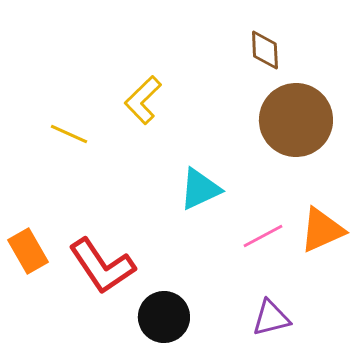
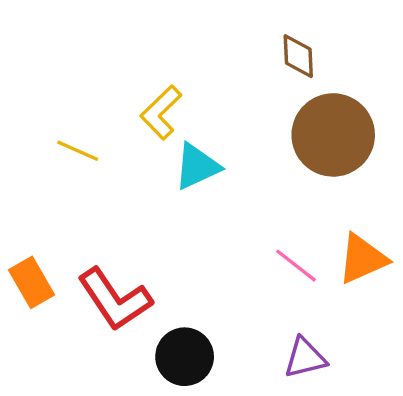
cyan triangle: (200, 189) -> (197, 166), moved
pink line: (263, 236) -> (296, 266), turned 66

